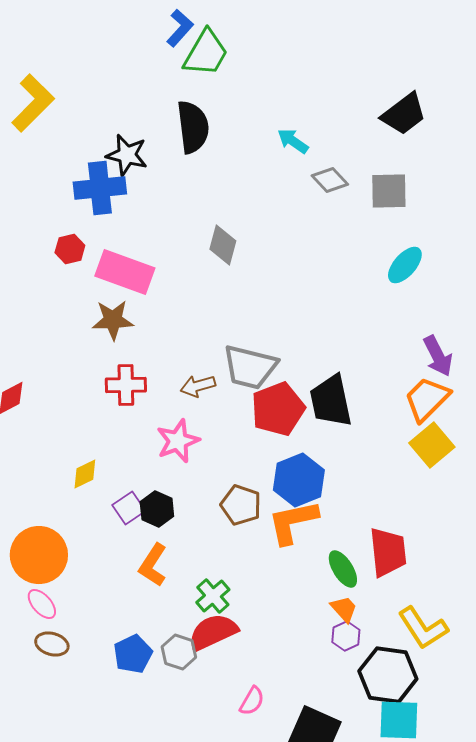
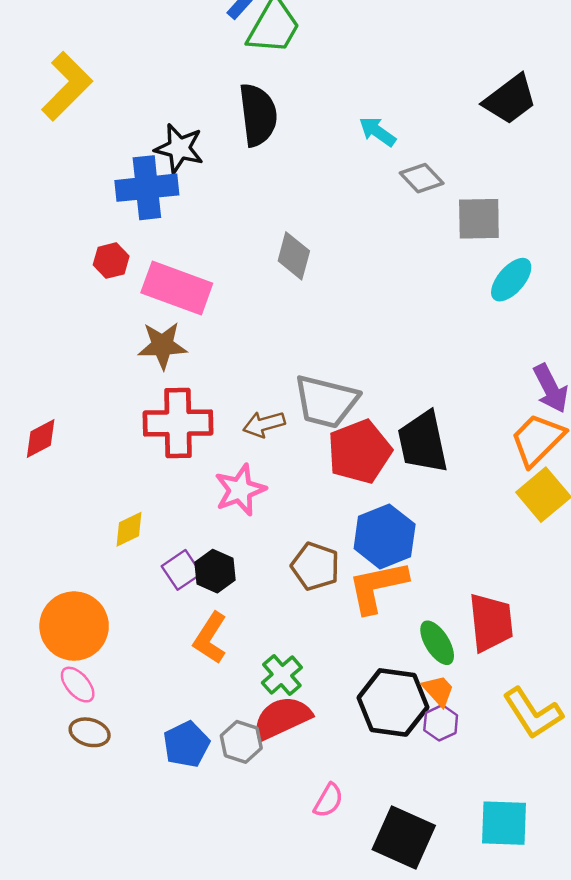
gray square: (389, 191) -> (479, 219), moved
red cross: (126, 385) -> (178, 423), size x1.4
black hexagon: (388, 675) -> (393, 702), moved

